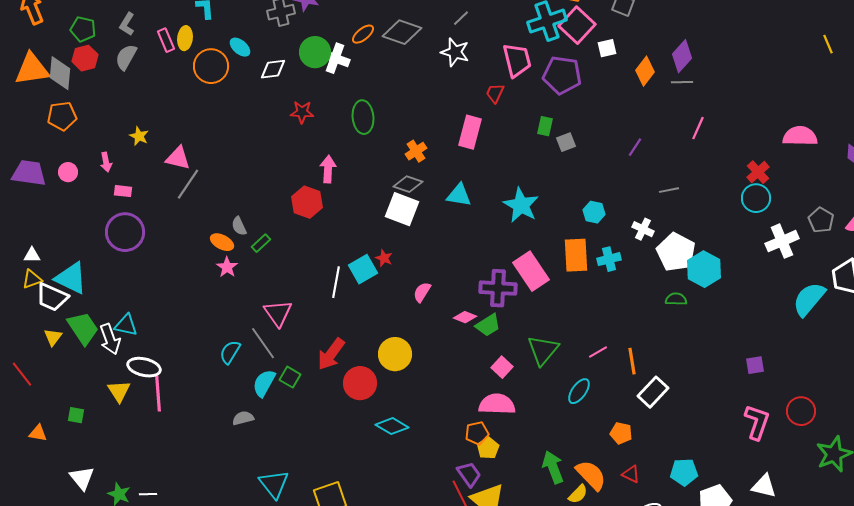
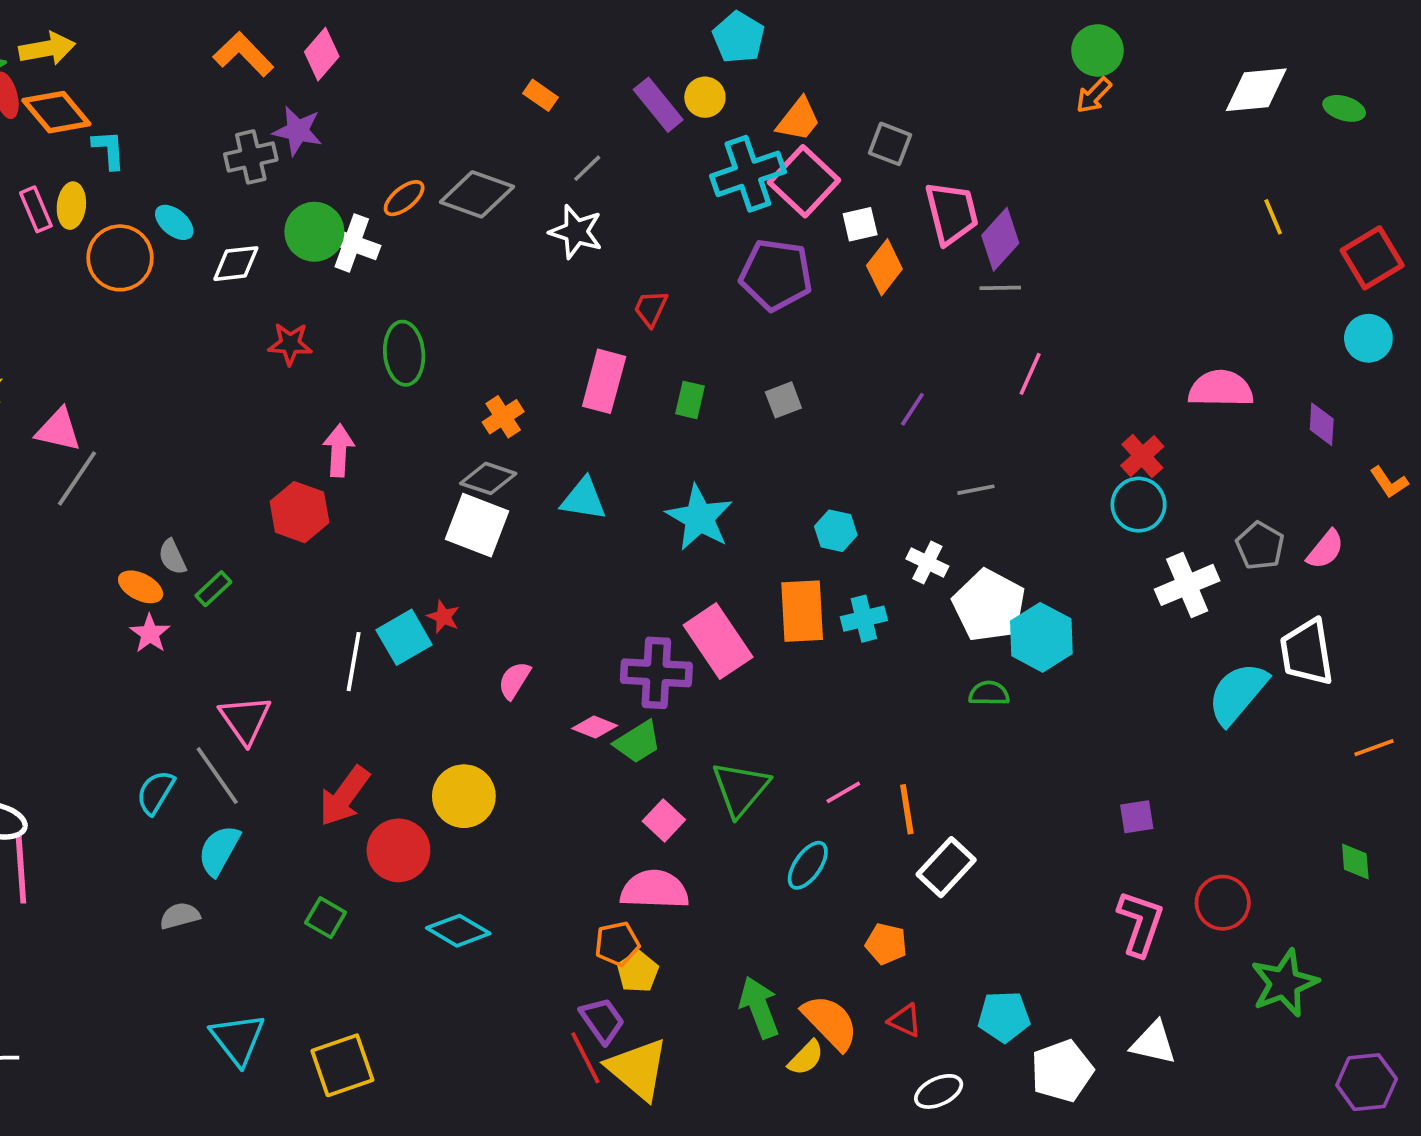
pink trapezoid: (517, 60) -> (952, 213), moved
orange diamond: (645, 71) -> (884, 267), moved
green rectangle: (545, 126) -> (690, 400), moved
green square: (290, 377) -> (326, 918), moved

